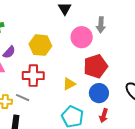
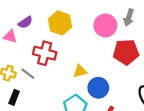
red pentagon: (96, 66) -> (126, 52), moved
blue circle: (99, 93) -> (98, 88), moved

